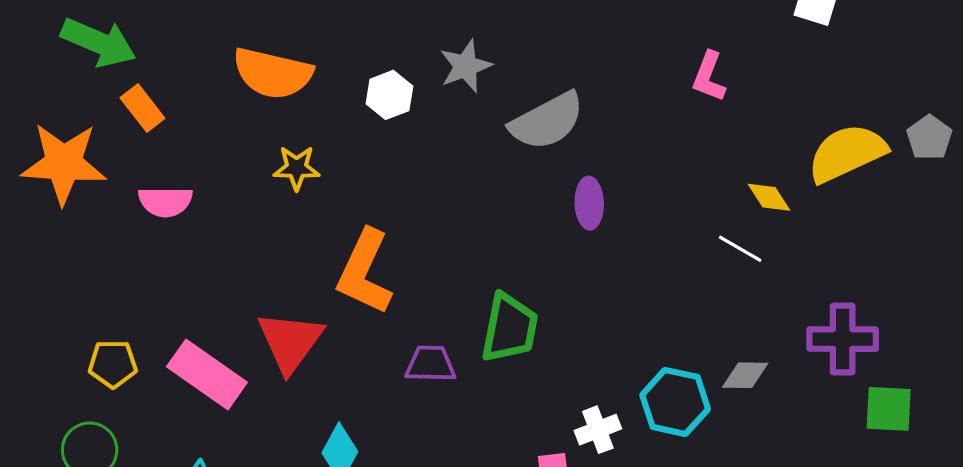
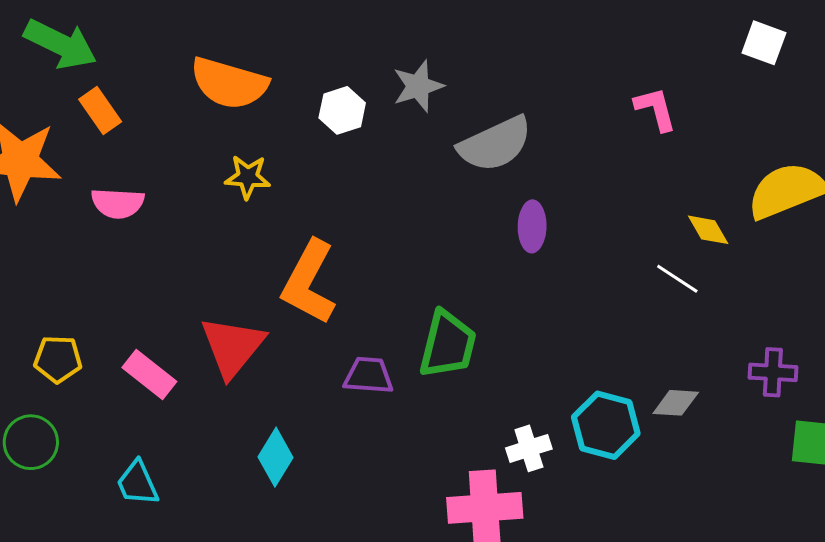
pink L-shape: (709, 77) -> (655, 109), turned 141
purple cross: (843, 339) -> (773, 372), size x0.7
pink rectangle: (207, 375) -> (149, 374), size x0.7

